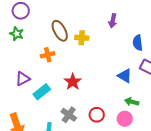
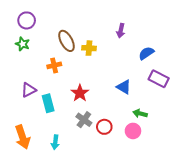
blue semicircle: (138, 43) -> (146, 53), turned 63
blue triangle: (125, 76) -> (124, 87), moved
cyan rectangle: (42, 92) -> (48, 103), turned -66
gray cross: (69, 115) -> (84, 120), moved

